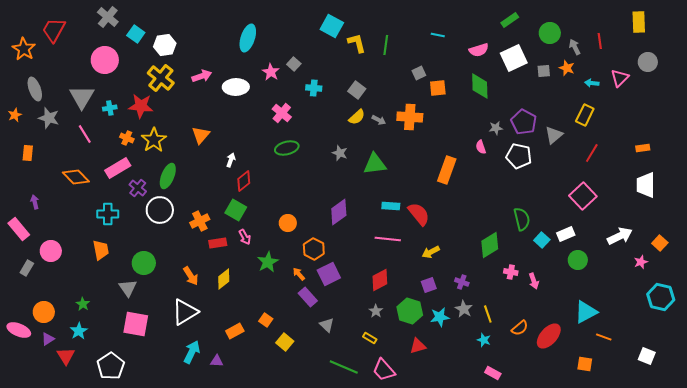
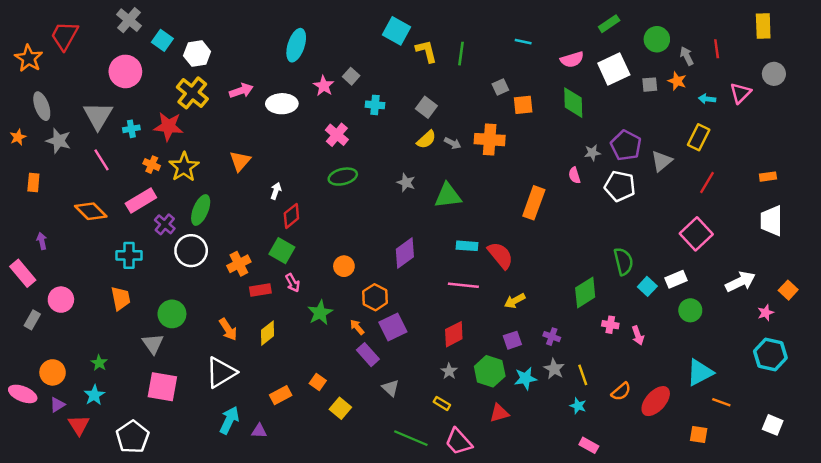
cyan hexagon: (661, 297) -> (770, 355), moved

